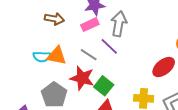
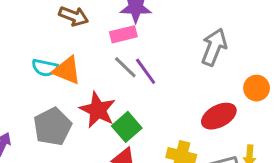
gray arrow: (119, 24) -> (214, 47), moved
gray line: (89, 55) -> (125, 67), moved

